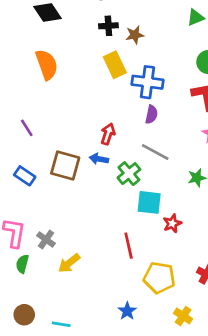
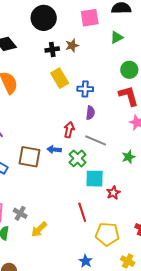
brown star: (135, 35) -> (72, 46), moved
blue cross: (147, 82) -> (85, 89), size x0.7
red arrow: (108, 134) -> (69, 130), moved

